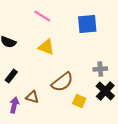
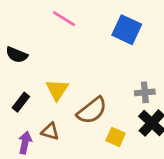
blue square: (87, 24) -> (127, 30), turned 30
yellow triangle: (46, 47) -> (57, 90), moved, turned 42

